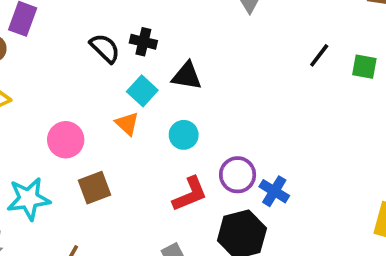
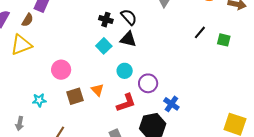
black semicircle: (105, 48) -> (129, 17), moved
orange triangle: (127, 124) -> (97, 90), moved
purple circle: (238, 175) -> (148, 83), moved
cyan star: (29, 199) -> (39, 100), size x0.6

